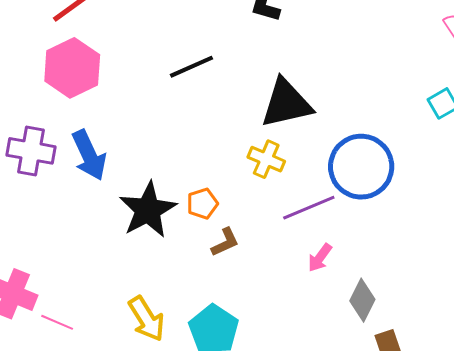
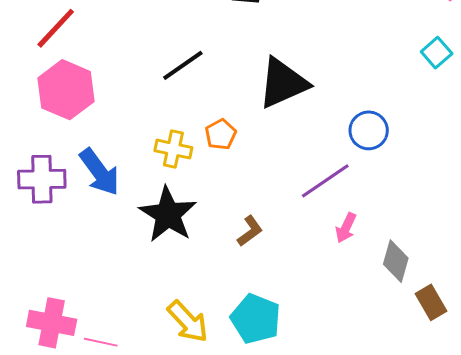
yellow cross: (266, 159) -> (173, 149), moved
blue circle: (361, 167) -> (369, 130), size x0.6
orange pentagon: (202, 204) -> (221, 134), moved

